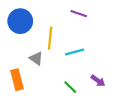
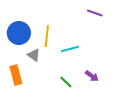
purple line: (79, 14) -> (95, 13), moved
blue circle: (20, 21) -> (19, 33), moved

